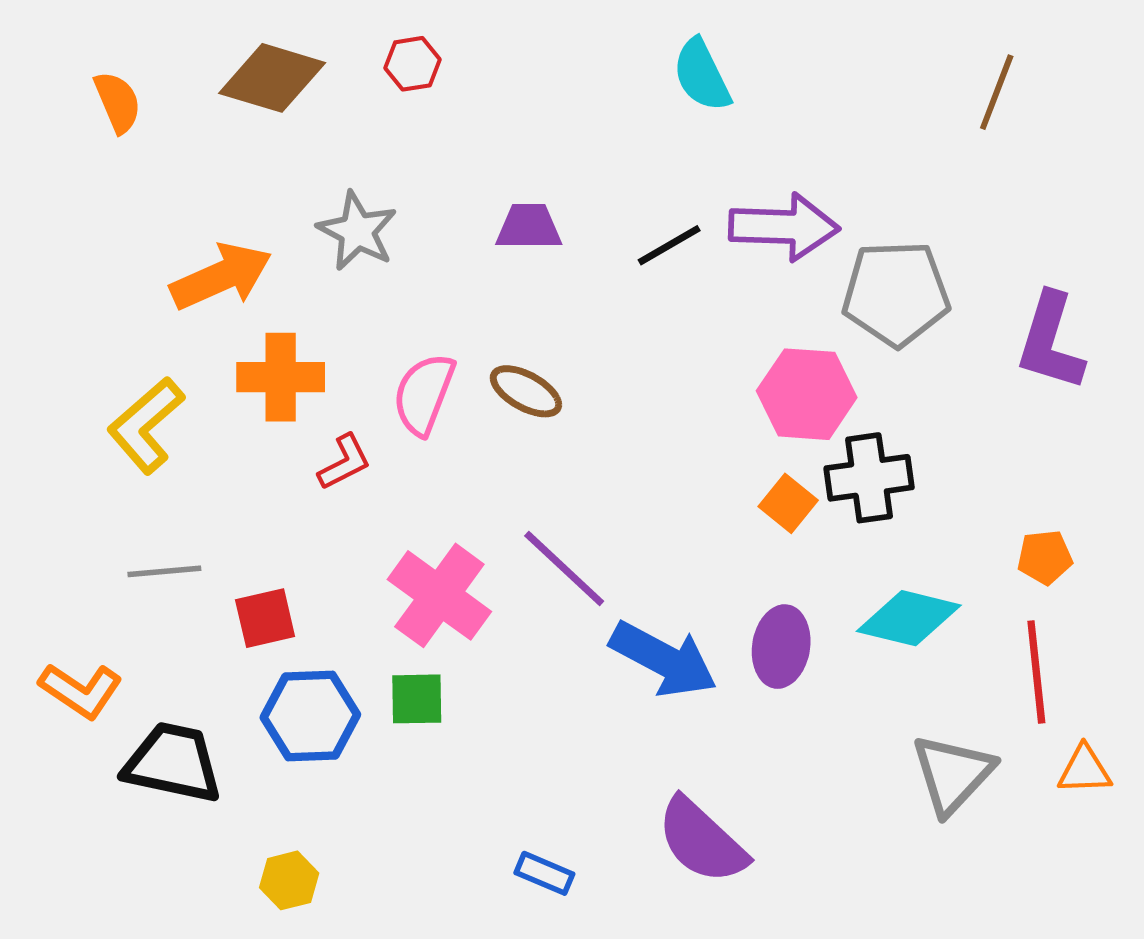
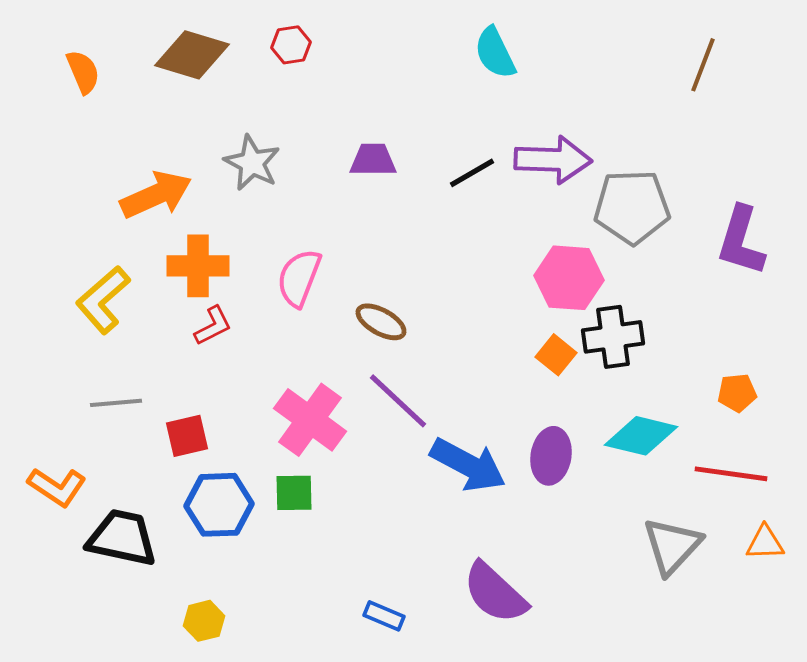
brown ellipse: (526, 391) -> (381, 322), moved
red L-shape: (344, 462) -> (213, 326), moved
red line: (1036, 672) -> (731, 474), turned -76

